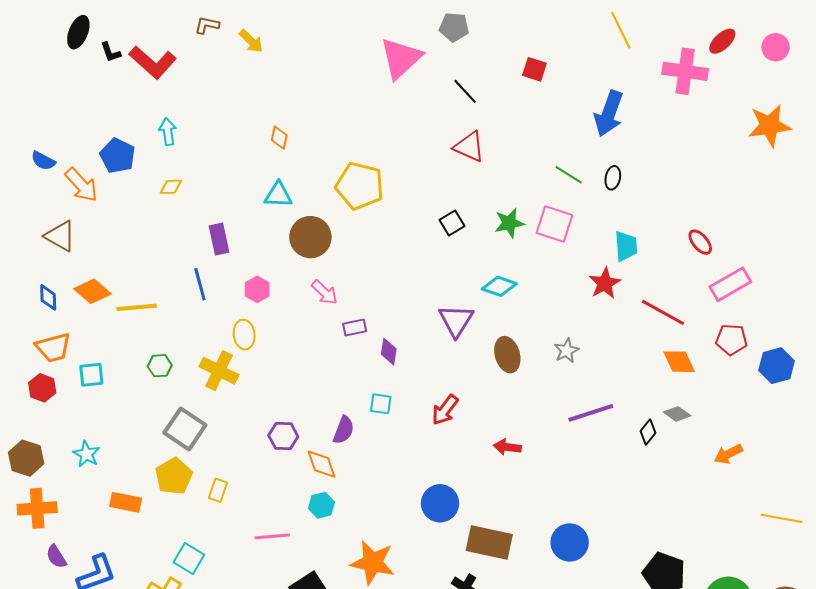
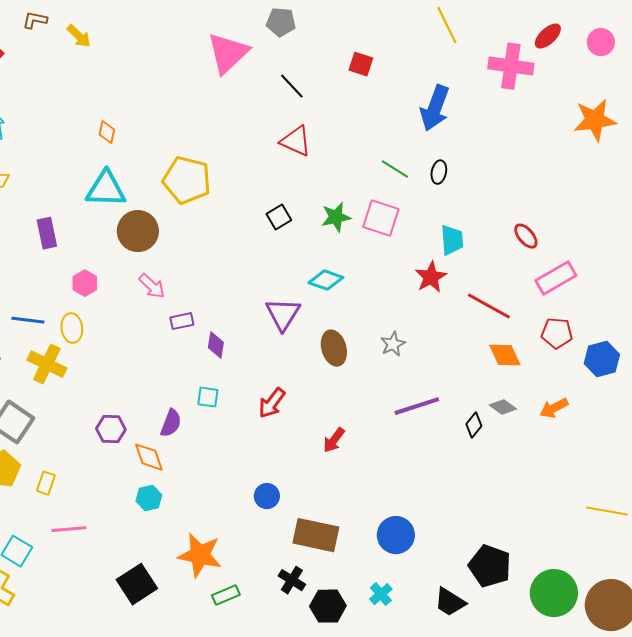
cyan triangle: (278, 195) -> (106, 189), size x1.4
blue line: (200, 284) -> (28, 320), moved, turned -68
red arrow: (507, 447) -> (334, 440), turned -60
orange arrow: (728, 454) -> (554, 408), moved
blue circle: (440, 503) -> (267, 496), size x0.7
pink line: (272, 536) -> (69, 529), moved

